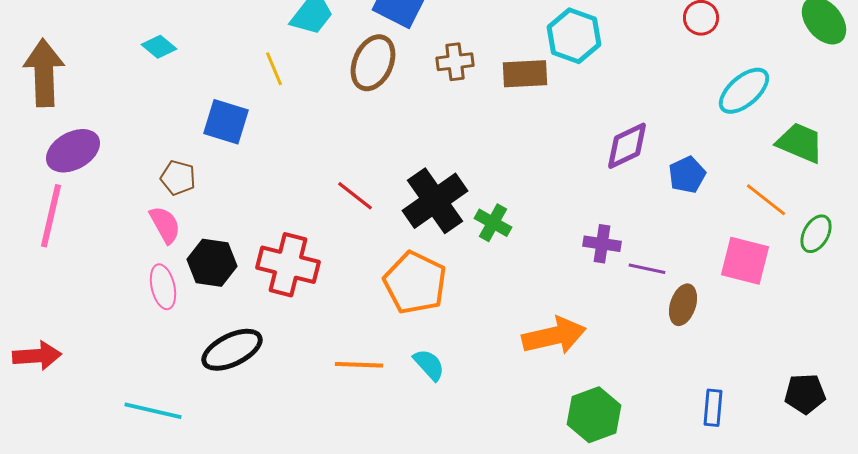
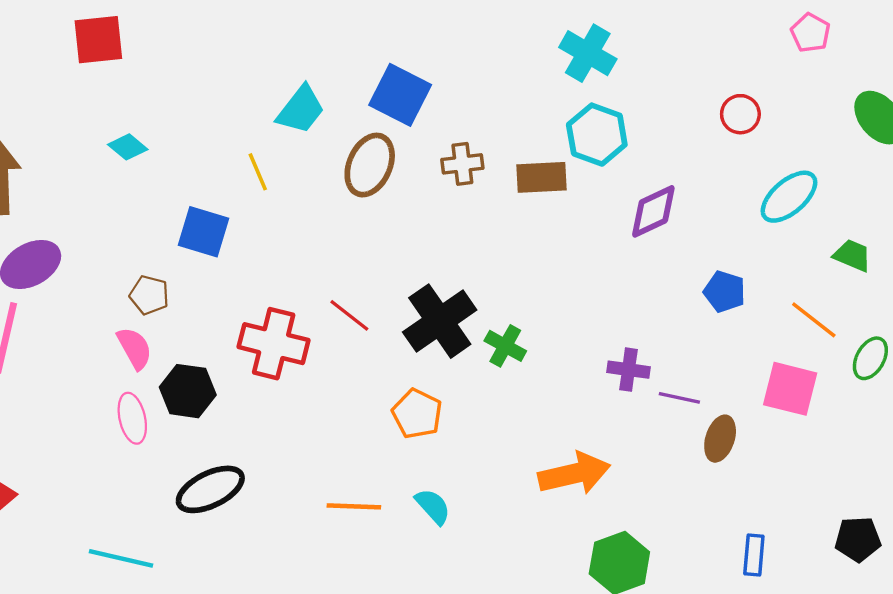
green trapezoid: (800, 143) -> (852, 255), size x0.7
purple diamond: (627, 146) -> (653, 211), moved
blue pentagon: (687, 175) -> (725, 292), turned -30
red cross: (288, 265) -> (274, 344), moved
orange pentagon: (415, 283) -> (417, 414), size x0.7

